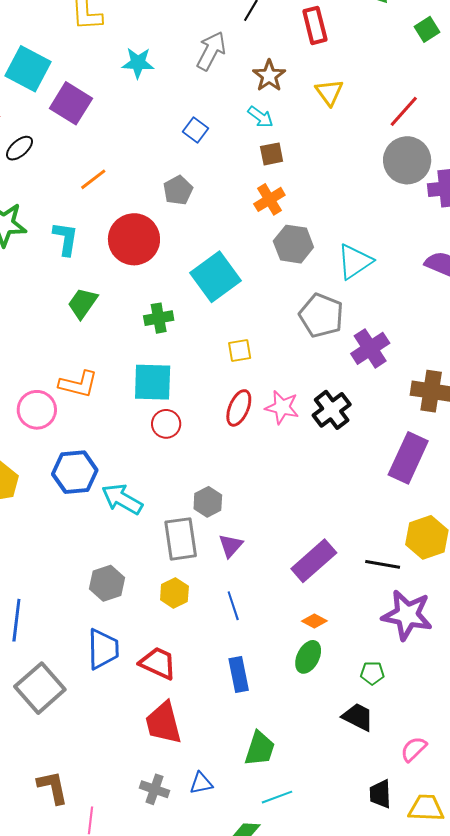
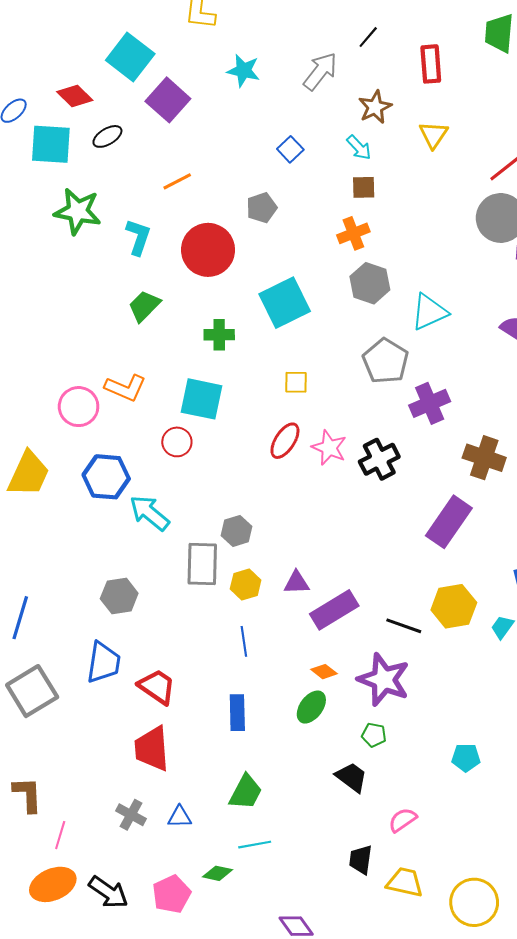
red circle: (166, 424) -> (177, 442), moved
purple triangle: (231, 546) -> (297, 583), moved, turned 36
yellow hexagon: (174, 593) -> (246, 584), moved
purple star: (407, 615) -> (384, 680), moved

